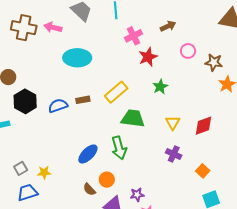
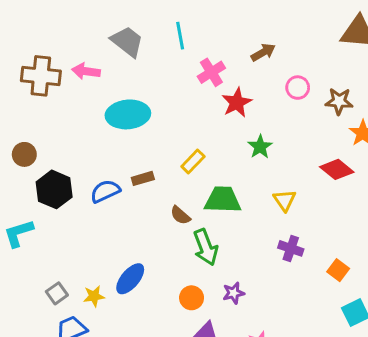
yellow rectangle: (116, 92) -> (193, 162), size x0.7
red diamond: (204, 126) -> (337, 169), moved, turned 65
blue ellipse: (88, 154) -> (130, 279), moved
brown semicircle: (89, 189) -> (180, 215), moved
purple star: (137, 195) -> (234, 293), moved

